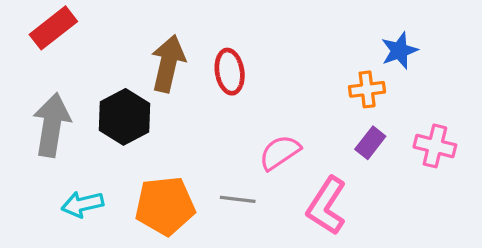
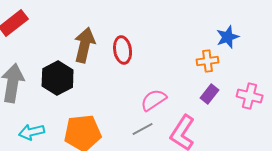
gray line: (238, 199) -> (143, 129), moved, turned -35

